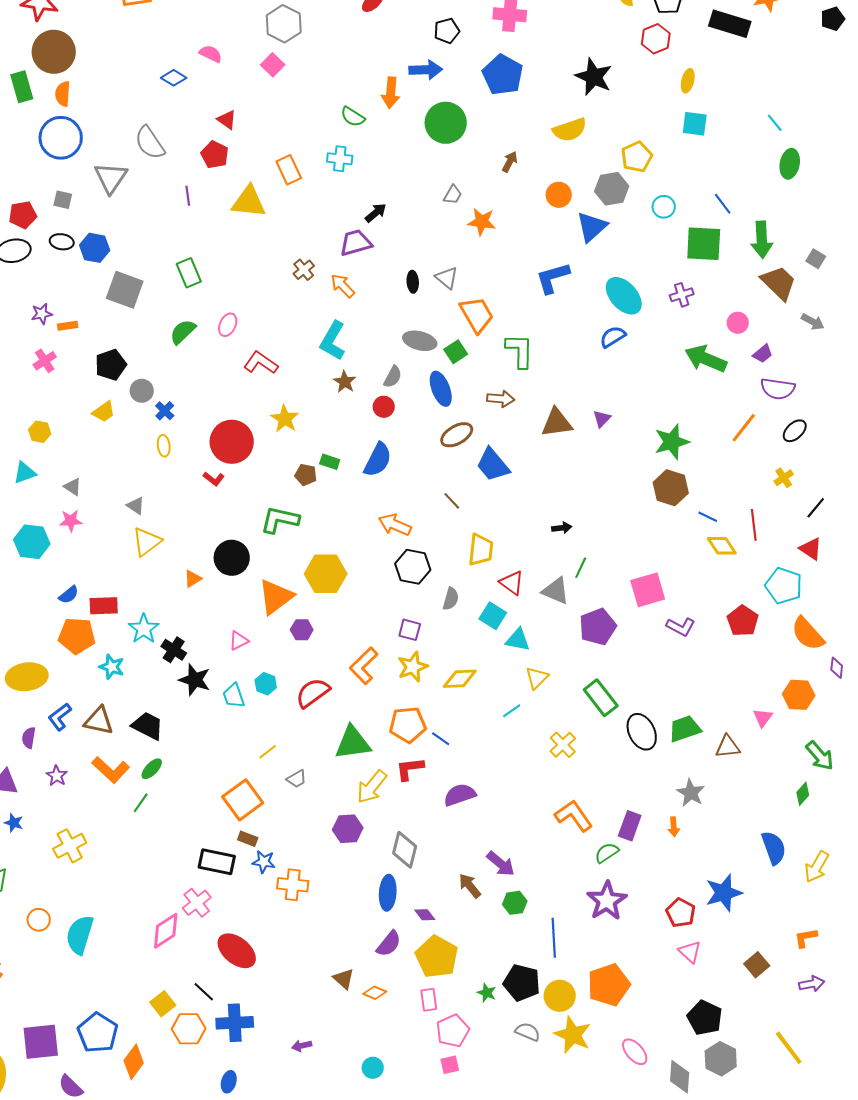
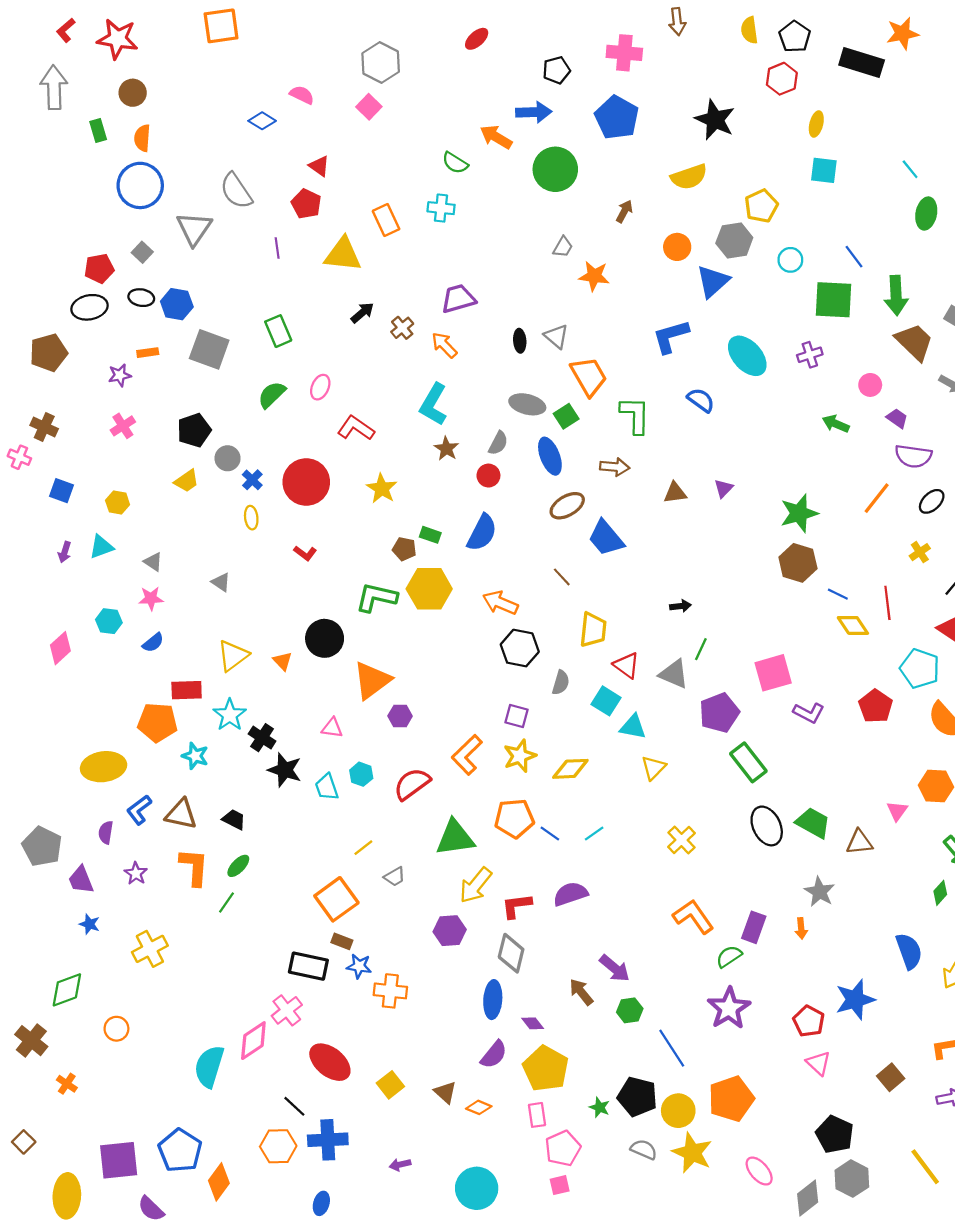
brown circle: (54, 52) -> (133, 93), size x0.6
green rectangle: (22, 87) -> (98, 130), size x0.7
orange arrow: (391, 93) -> (496, 137), turned 116
gray square: (63, 200) -> (142, 252), turned 30
black arrow: (376, 213) -> (362, 313), moved
orange rectangle: (68, 326) -> (148, 353), moved
blue semicircle: (613, 337) -> (701, 400), moved, turned 68
purple trapezoid: (763, 354) -> (897, 418), turned -105
green arrow: (706, 359) -> (836, 424), size x0.6
brown triangle: (557, 423) -> (675, 493), size x0.7
red circle: (232, 442) -> (306, 482), moved
cyan hexagon: (32, 542) -> (109, 621), size x0.7
yellow triangle: (147, 542) -> (233, 656), moved
yellow hexagon: (326, 574) -> (429, 589), moved
orange triangle: (193, 579) -> (283, 661), turned -42
blue semicircle: (69, 595) -> (153, 643), moved
pink triangle: (239, 641) -> (332, 728), turned 35
green rectangle: (601, 698) -> (748, 762), moved
cyan line: (512, 711) -> (594, 834), moved
black trapezoid: (148, 726) -> (234, 820), size x0.7
green trapezoid: (685, 729) -> (813, 823), turned 48
red L-shape: (410, 769) -> (517, 906), moved
orange L-shape: (111, 770) -> (194, 867), turned -129
cyan semicircle: (80, 935) -> (209, 1066), moved
blue line: (554, 938) -> (672, 1048), turned -30
yellow square: (163, 1004) -> (390, 1085), moved
cyan circle: (373, 1068) -> (477, 1188), size x1.8
gray diamond: (680, 1077) -> (808, 1198), turned 48

